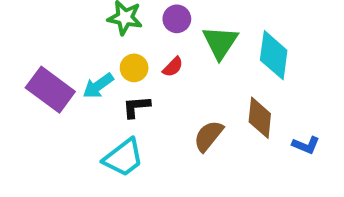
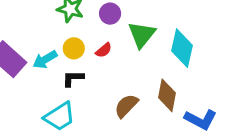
blue L-shape: (306, 145) -> (201, 119), size x1.5

